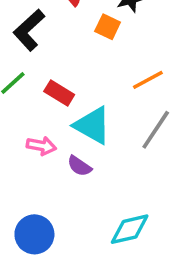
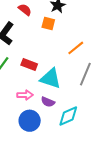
cyan diamond: (130, 229) -> (68, 116), moved
blue circle: (34, 234) -> (30, 121), moved

